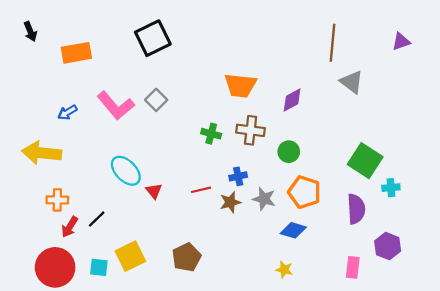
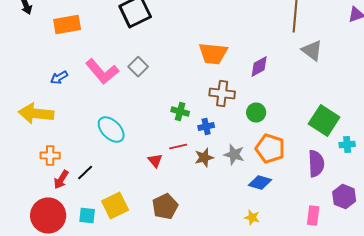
green cross: (211, 134) -> (180, 112), moved
blue cross: (238, 176) -> (206, 126), moved
red triangle: (154, 191) -> (155, 160), moved

